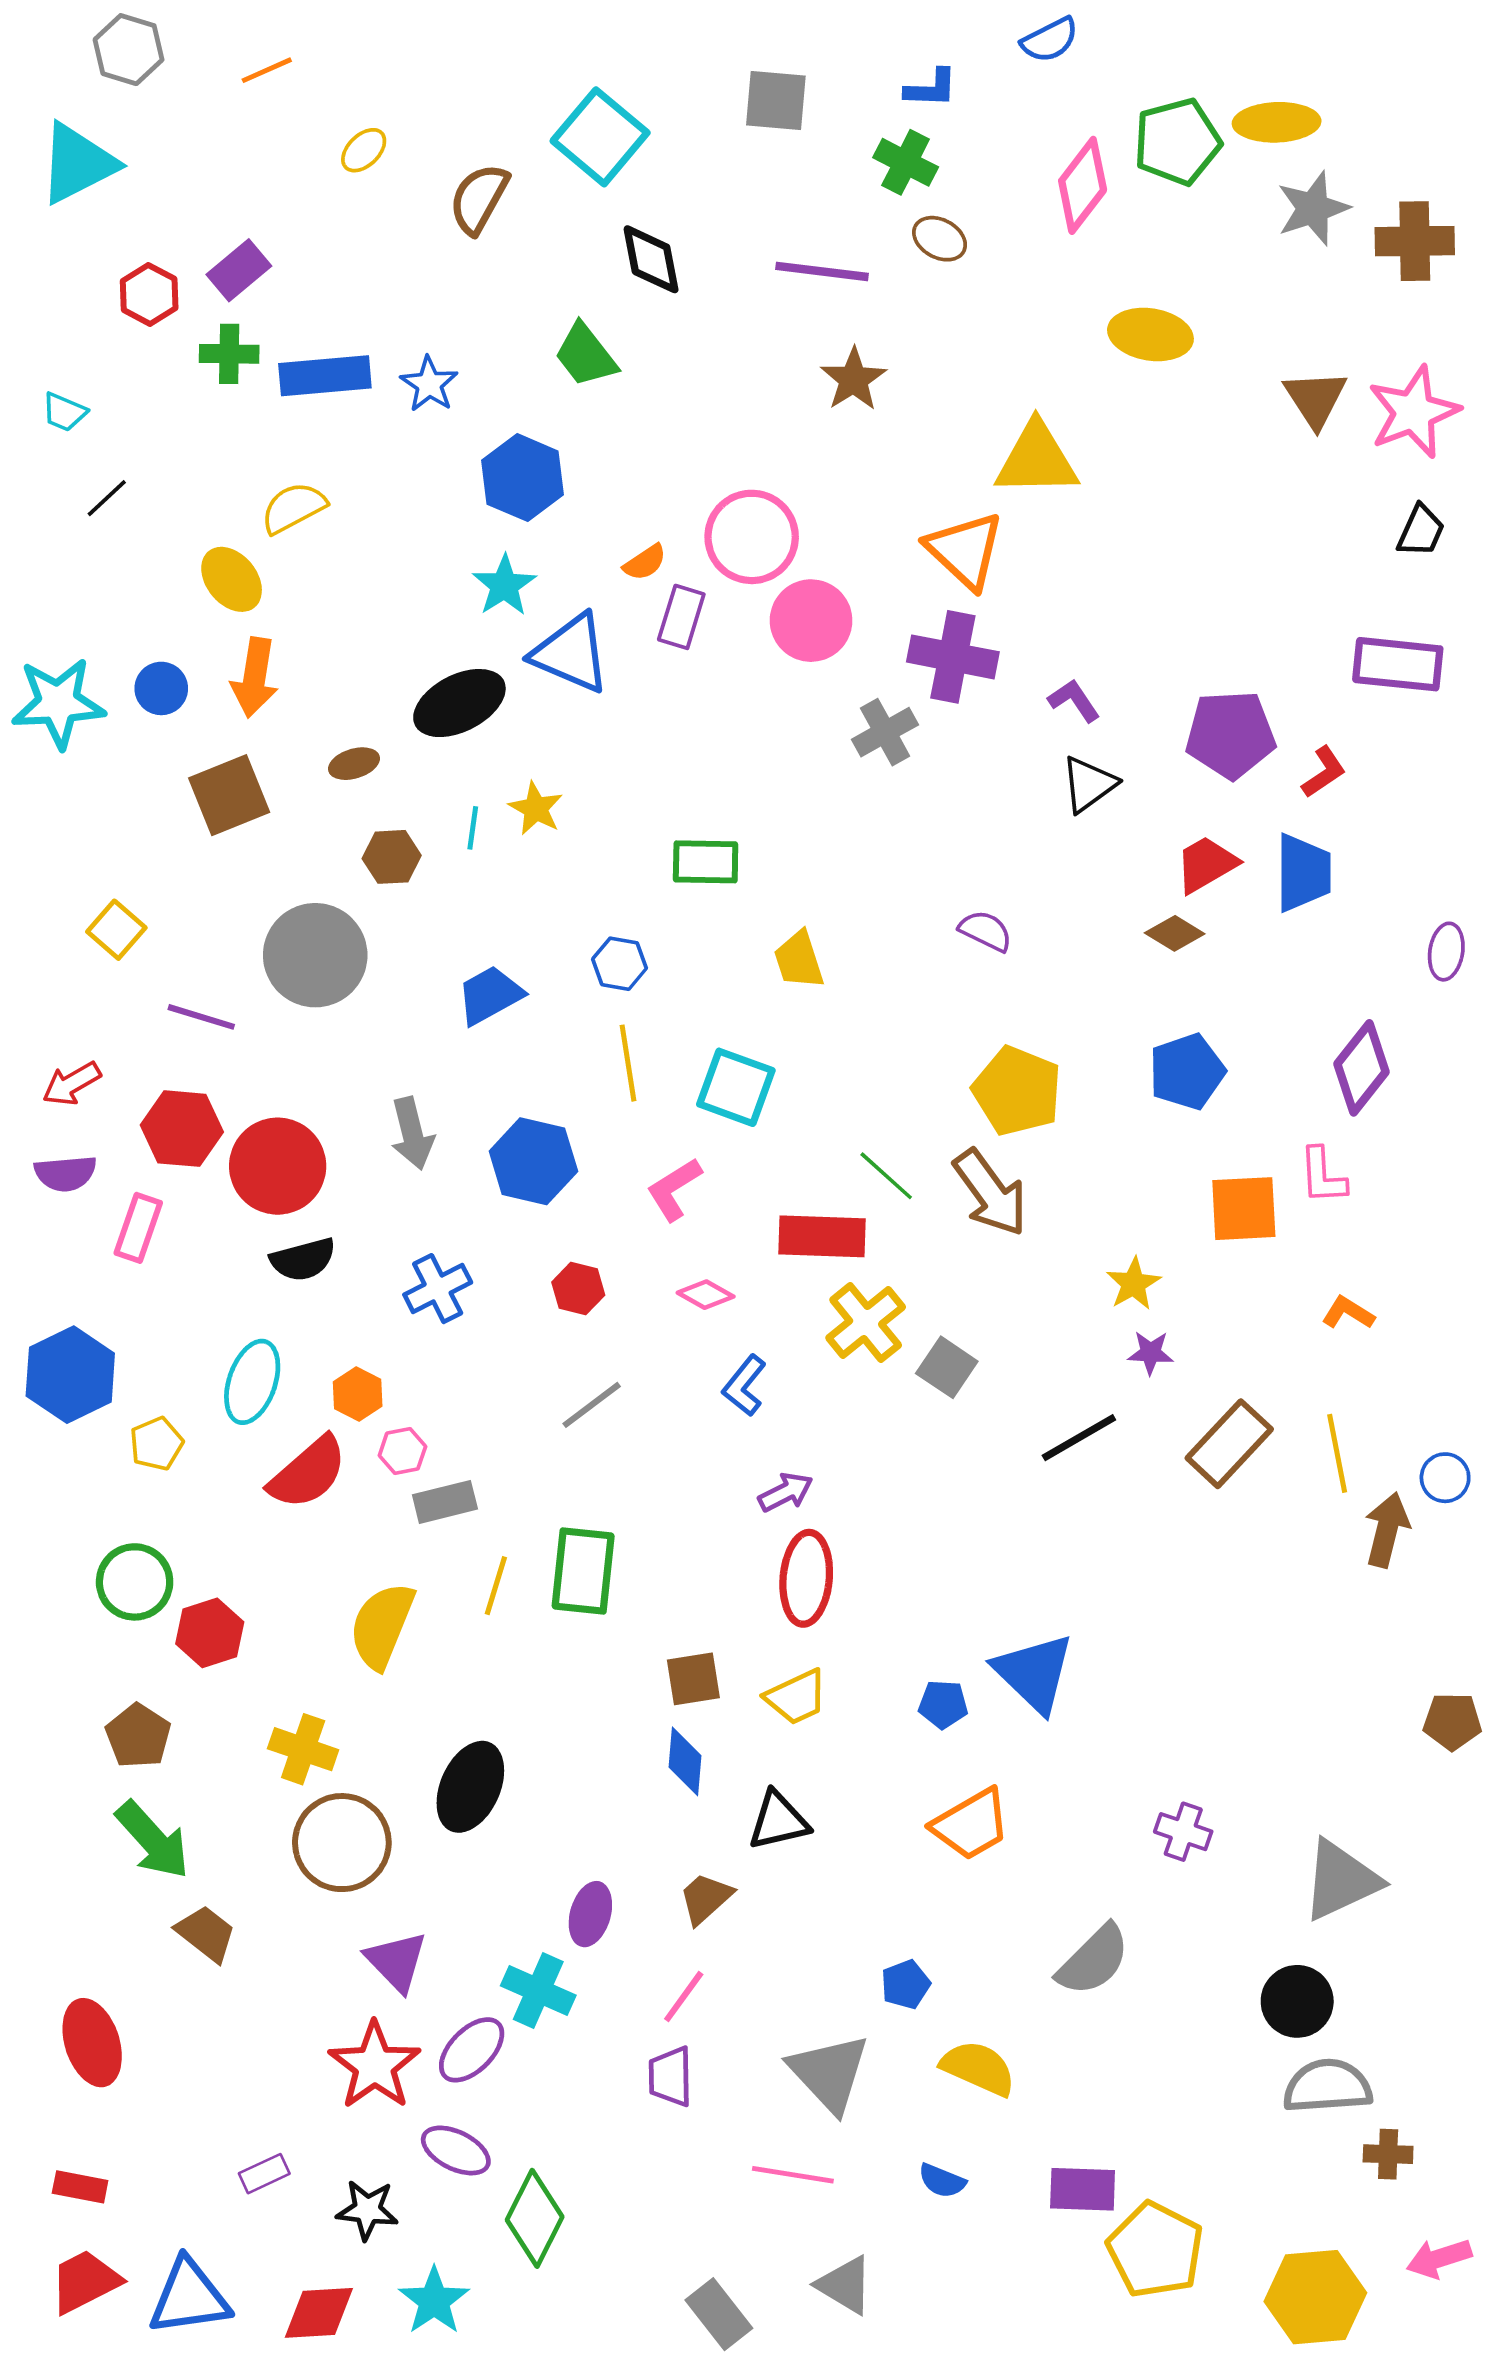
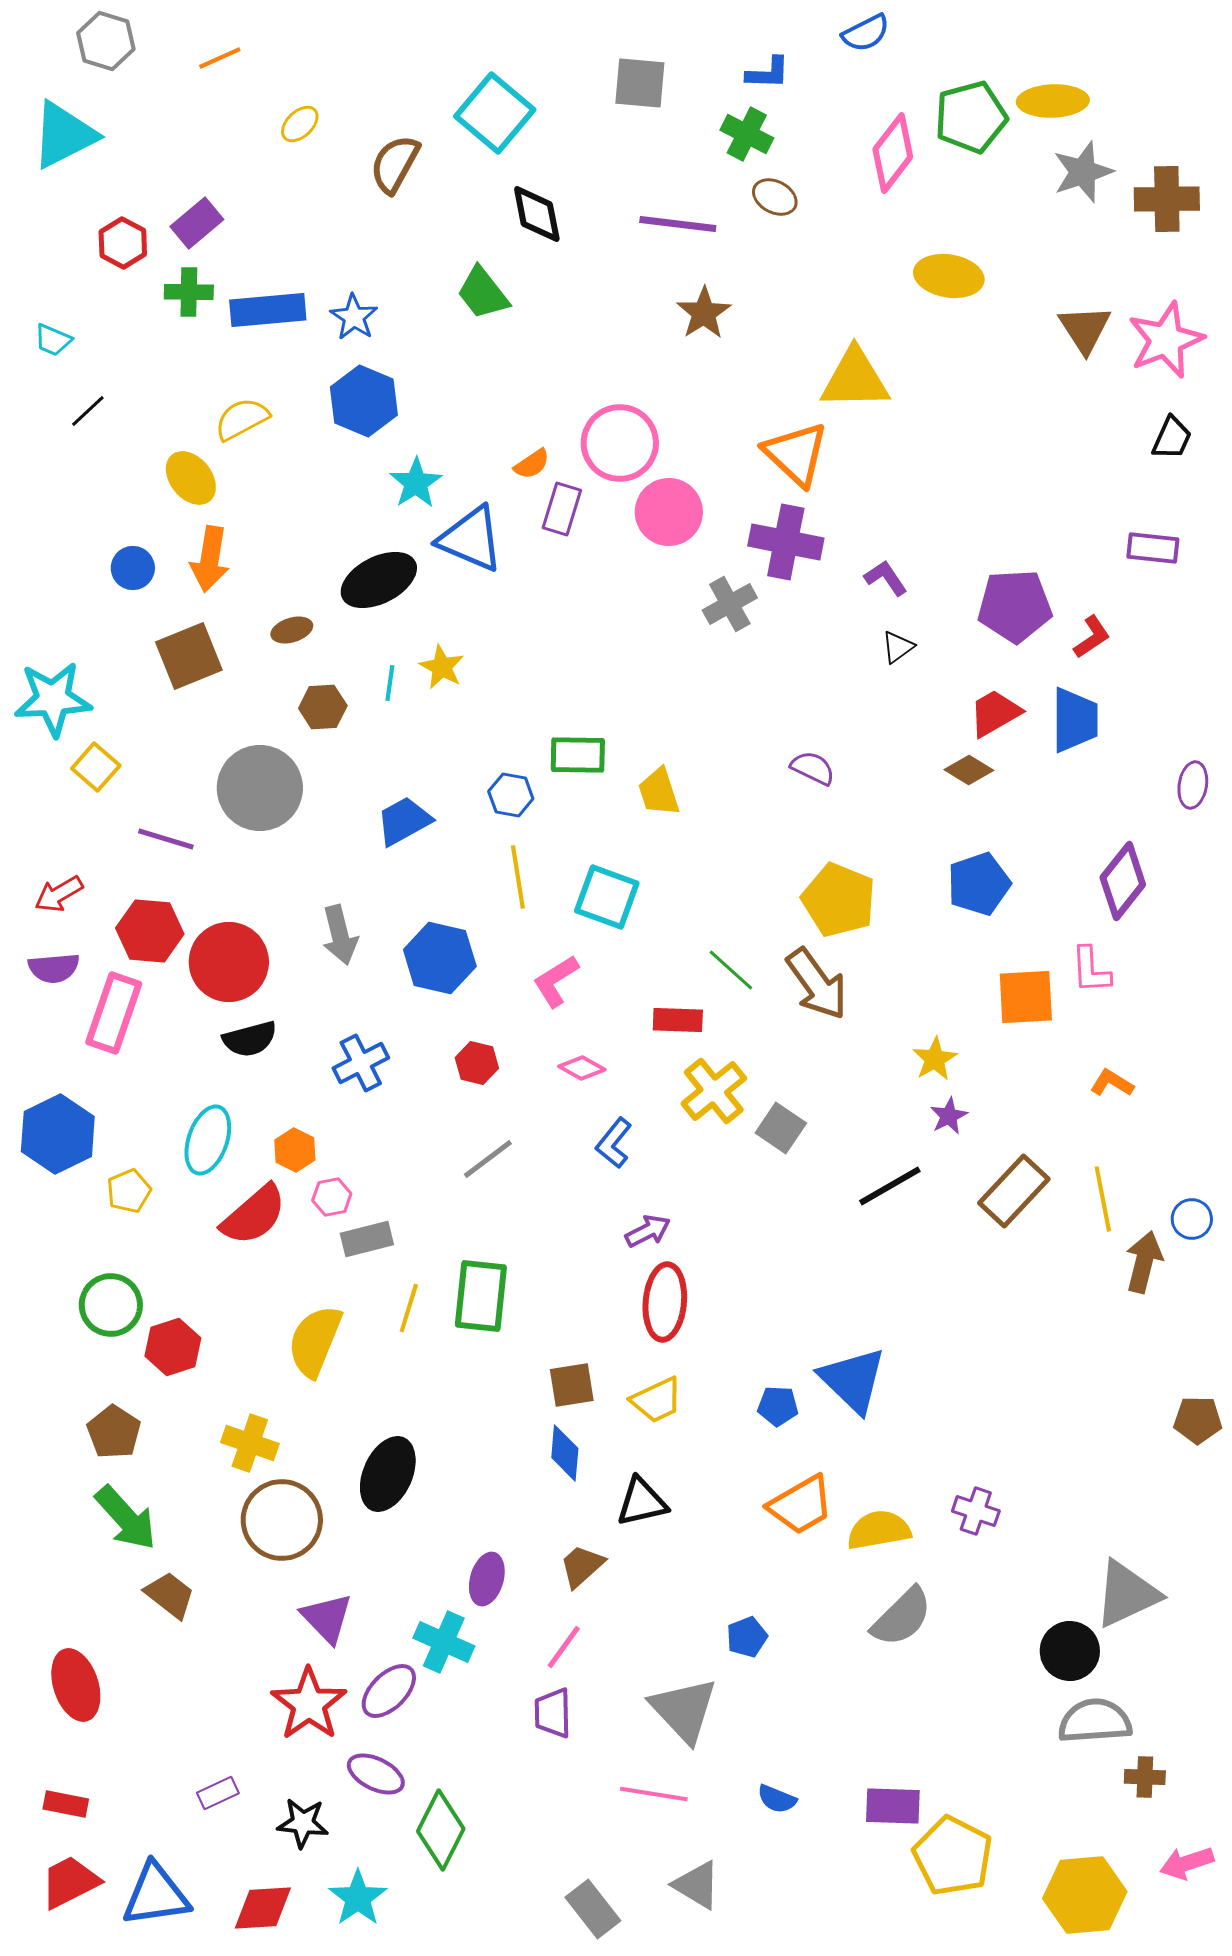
blue hexagon: (523, 478) -> (364, 401), moved
purple rectangle: (1398, 664) -> (1153, 548), size x0.7
cyan star: (58, 703) -> (53, 699), moved
black triangle: (1089, 784) -> (898, 647), size x0.7
green rectangle: (706, 862) -> (578, 755), moved
pink rectangle: (138, 1228) -> (114, 1013), size x1.4
red rectangle: (822, 1236) -> (678, 1020), size x0.7
purple star: (1150, 1353) -> (949, 1116), turned -30
gray triangle: (1341, 1880) -> (1127, 1594), moved
yellow semicircle: (978, 2068) -> (879, 1530), moved, turned -34

